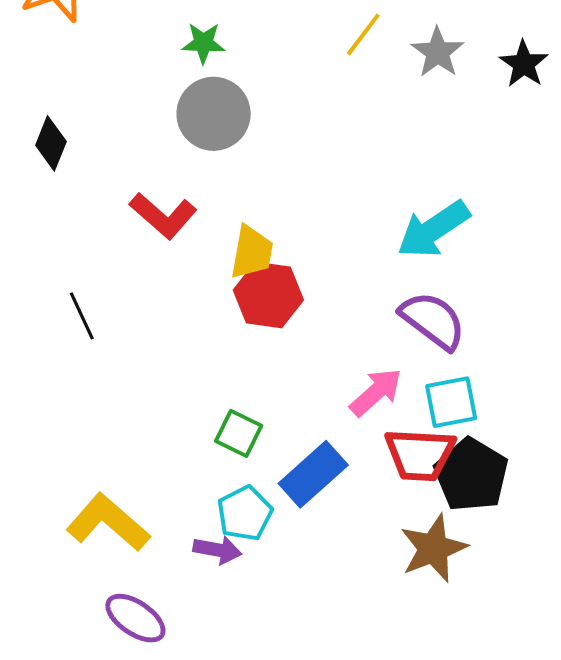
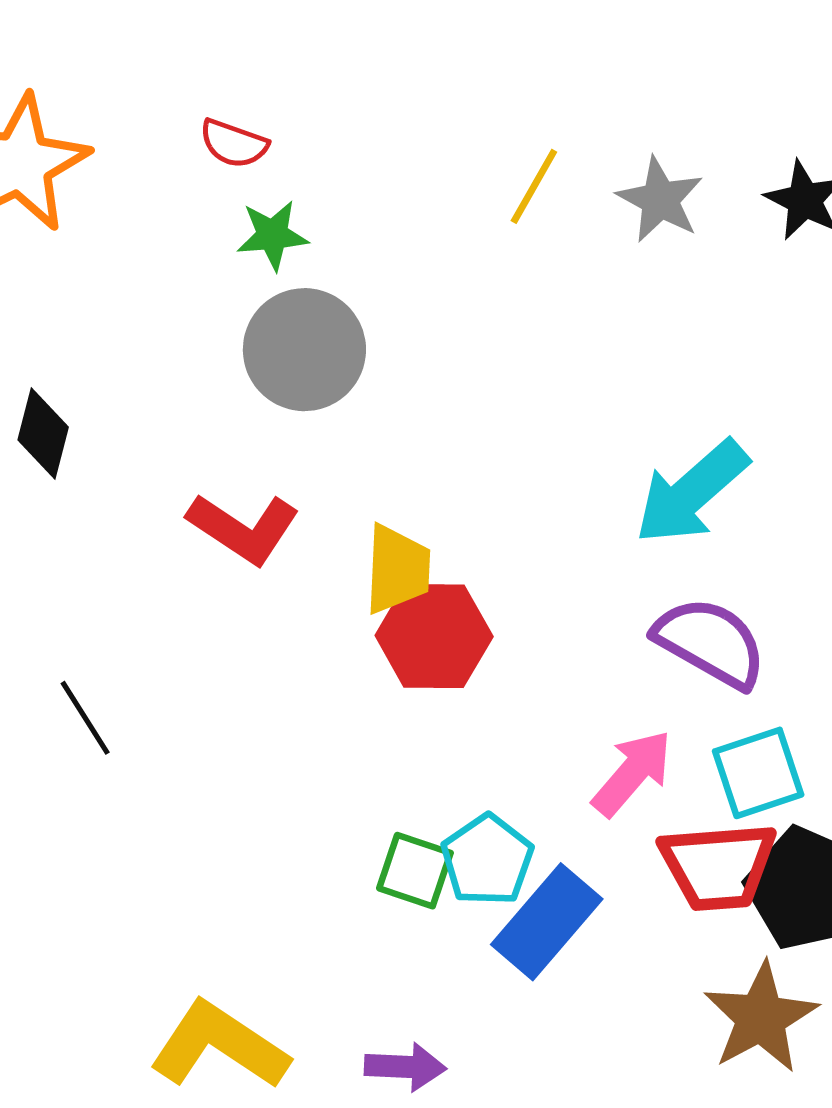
black line: (82, 316) -> (85, 718), moved
cyan pentagon: (245, 513) -> (487, 860), moved

